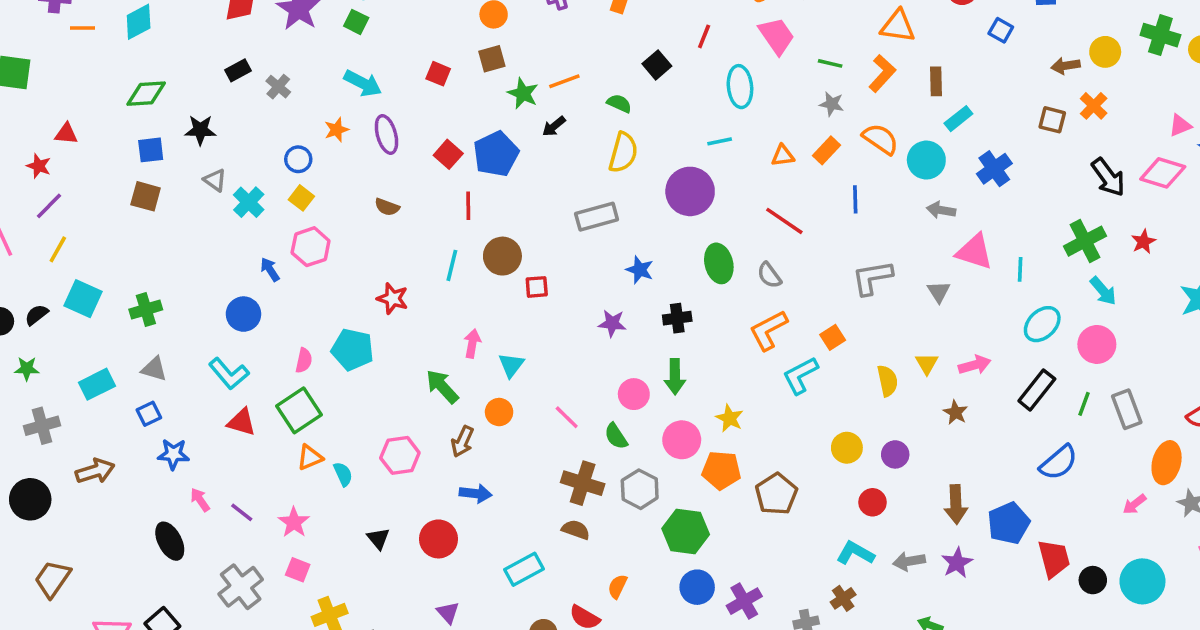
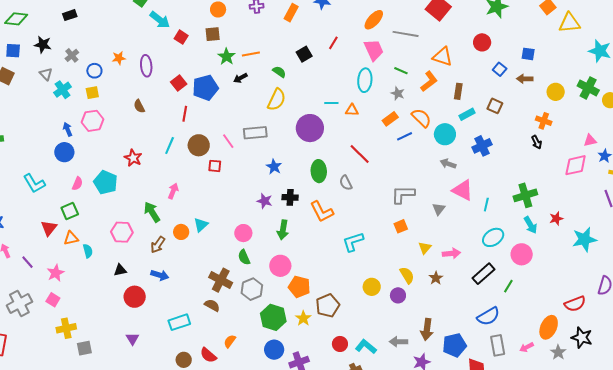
brown arrow: (1066, 66) -> (525, 79), moved
cyan arrow: (363, 83) -> (160, 20), moved
gray cross: (278, 87) -> (72, 55), moved
cyan ellipse: (740, 87) -> (365, 80), moved
orange cross: (1094, 106) -> (544, 121), turned -35
brown square: (1052, 120) -> (495, 106), moved
orange triangle: (783, 156) -> (352, 110), moved
pink diamond: (1163, 173) -> (576, 165), turned -40
black arrow: (1108, 177) -> (537, 142), moved, size x0.6
yellow square: (301, 198) -> (92, 93), turned 32
blue line: (855, 199) -> (405, 136), moved, turned 56
brown semicircle: (387, 207) -> (139, 106), turned 32
red star: (1143, 242) -> (556, 219), moved
blue circle: (243, 314) -> (64, 152), moved
purple star: (612, 323) -> (265, 201), moved
orange L-shape: (768, 330) -> (322, 212), moved, turned -100
orange square: (833, 337) -> (401, 226), moved
cyan triangle: (511, 365) -> (201, 225), moved
yellow semicircle: (887, 381) -> (407, 275), moved, turned -30
pink circle: (634, 394) -> (243, 233), moved
gray rectangle: (1127, 409) -> (498, 345), moved
green square: (299, 410) -> (70, 211), size x0.7
pink line: (567, 417) -> (228, 141), moved
yellow star: (730, 418) -> (303, 318), moved
red triangle: (242, 422) -> (49, 228), moved, turned 42
pink hexagon: (400, 455) -> (122, 232), moved
red circle: (873, 502) -> (340, 344), moved
black triangle: (378, 538) -> (120, 270), moved, turned 48
gray arrow: (909, 561) -> (398, 342), moved

